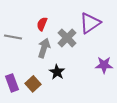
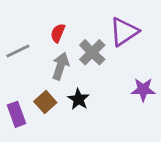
gray line: (13, 37) -> (18, 51), turned -36
brown square: (33, 84) -> (45, 102), moved

